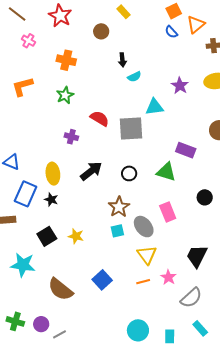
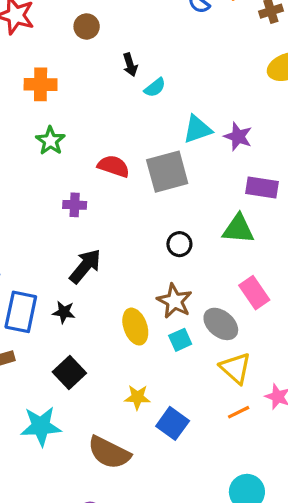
purple star: (180, 86) -> (238, 137), moved
black arrow: (91, 171) -> (85, 266), moved
yellow ellipse: (53, 174) -> (135, 327), moved
yellow star: (76, 236) -> (137, 397), moved

